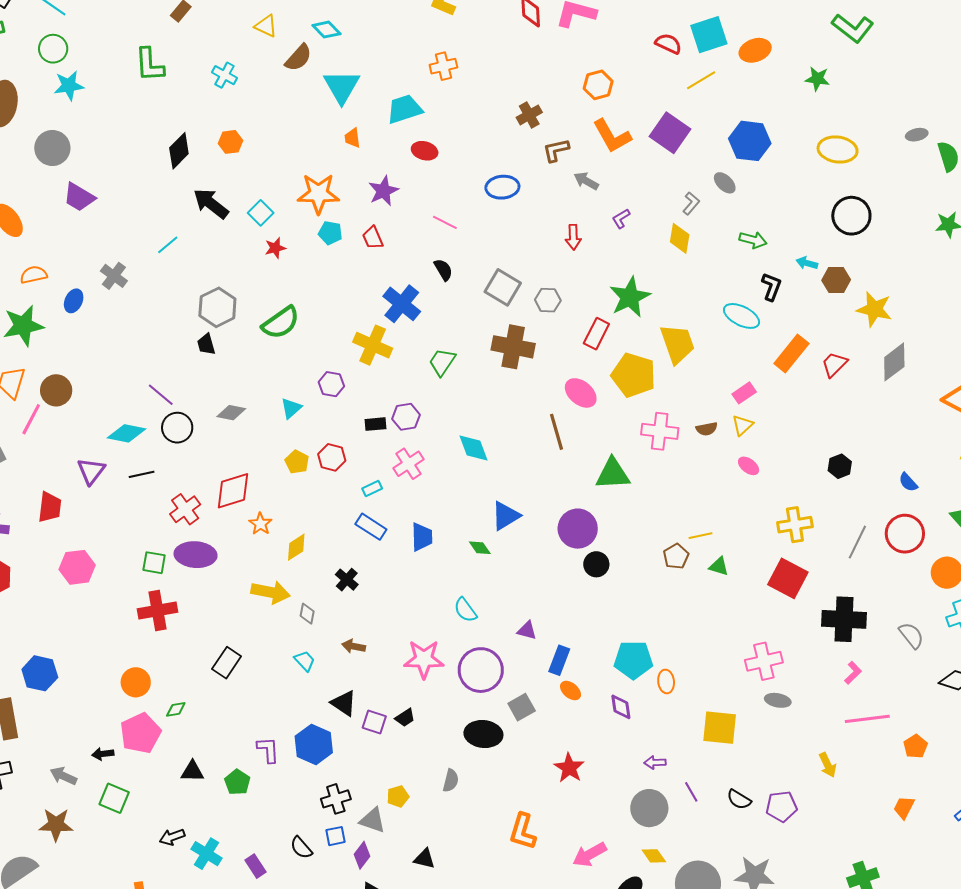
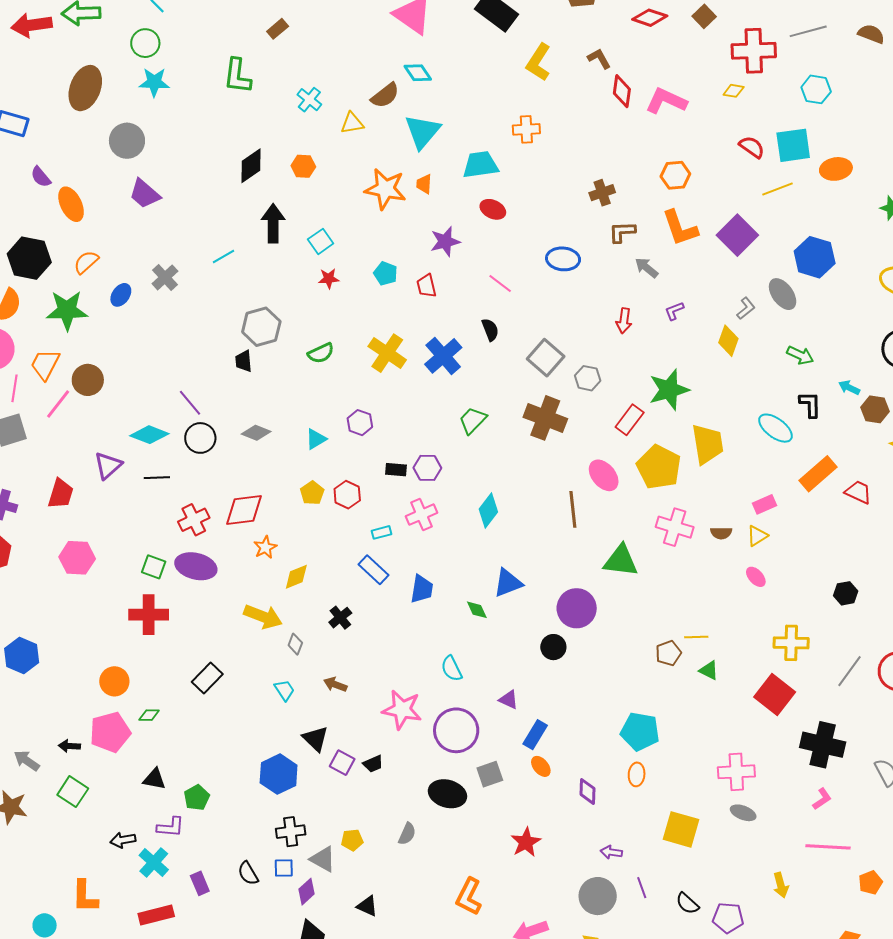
yellow triangle: (266, 26) -> (352, 123), moved, turned -45
gray ellipse: (725, 183) -> (783, 294), size x1.4
orange star: (318, 194) -> (385, 189), moved
black arrow: (211, 204) -> (273, 223), turned 42
orange semicircle: (34, 275) -> (86, 262), turned -40
black L-shape: (771, 287) -> (810, 405), turned -32
green semicircle: (281, 323) -> (321, 353), size x0.7
yellow cross: (373, 345) -> (387, 353), moved
red trapezoid: (834, 364) -> (858, 492), turned 60
cyan diamond: (473, 448) -> (488, 510), turned 48
black circle: (596, 564) -> (553, 647), moved
cyan pentagon: (633, 660) -> (640, 732), moved
purple L-shape: (268, 750) -> (170, 827), moved, turned 88

